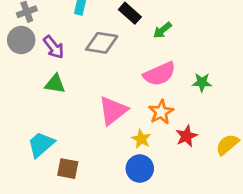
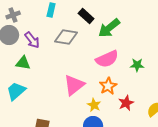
green arrow: (162, 30) -> (109, 28), size x1.6
green triangle: (55, 84) -> (23, 63), moved
cyan trapezoid: (41, 145) -> (16, 91), moved

